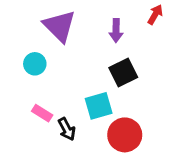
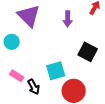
black square: (123, 73) -> (88, 52), moved, turned -36

